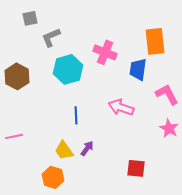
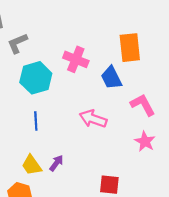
blue trapezoid: (138, 69) -> (111, 78), turned -35
blue line: (76, 115) -> (36, 121), moved

